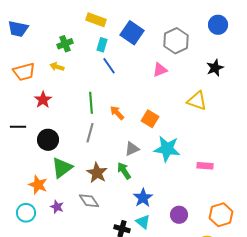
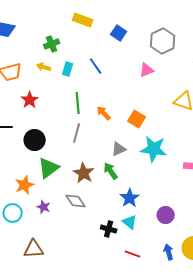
blue square: (132, 33) -> (119, 33), size x0.7
cyan rectangle: (102, 45) -> (68, 69), moved
orange star: (38, 185) -> (25, 185), turned 30

